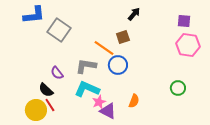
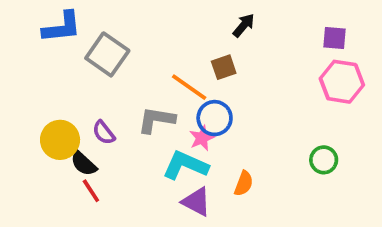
cyan L-shape: (87, 89) -> (185, 165), moved
pink star: (99, 102) -> (202, 138), moved
yellow circle: (36, 110) -> (60, 140), moved

